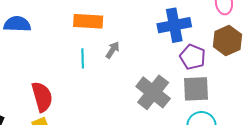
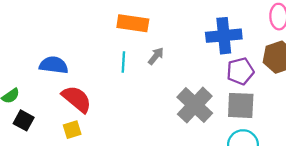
blue semicircle: (17, 24) -> (54, 65), moved
purple pentagon: (193, 57) -> (240, 71), turned 30
red semicircle: (42, 97) -> (77, 99), turned -40

